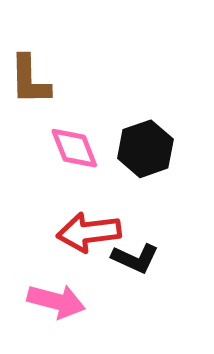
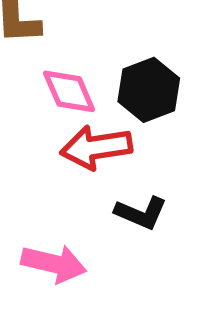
red arrow: (89, 232) -> (96, 147), moved

